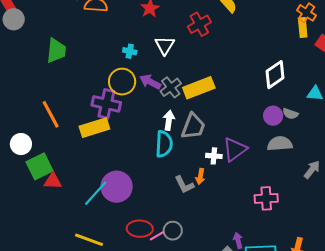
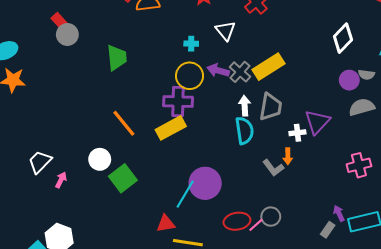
red triangle: (53, 181) -> (166, 224), moved

